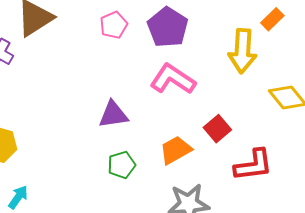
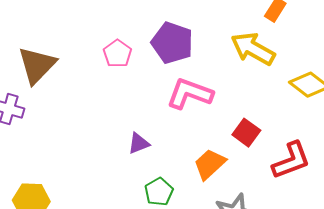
yellow arrow: (242, 51) -> (253, 49), turned 129
purple triangle: (113, 115) -> (139, 143), size x0.7

